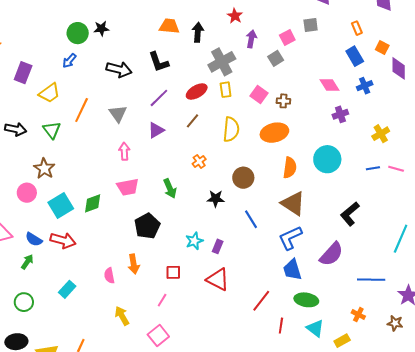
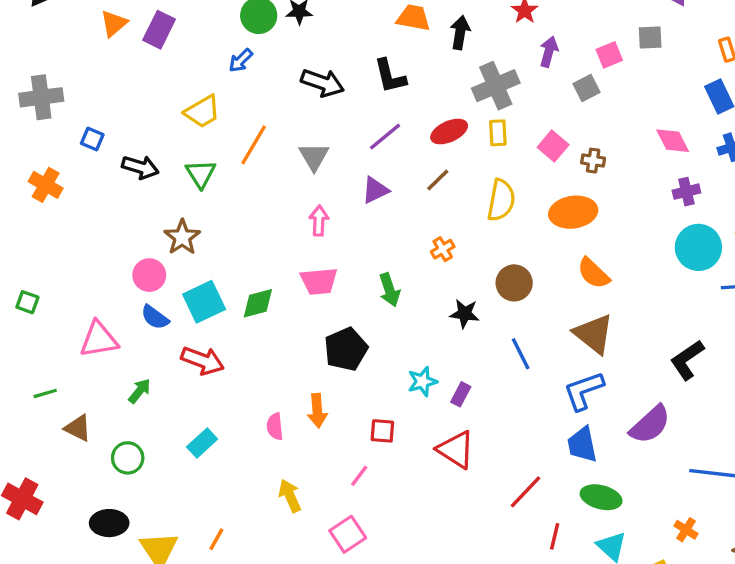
purple rectangle: (23, 73) -> (159, 30), moved
cyan circle: (327, 159) -> (698, 247), moved
orange semicircle: (290, 168) -> (593, 273), turned 120
blue semicircle: (34, 239) -> (155, 317), moved

